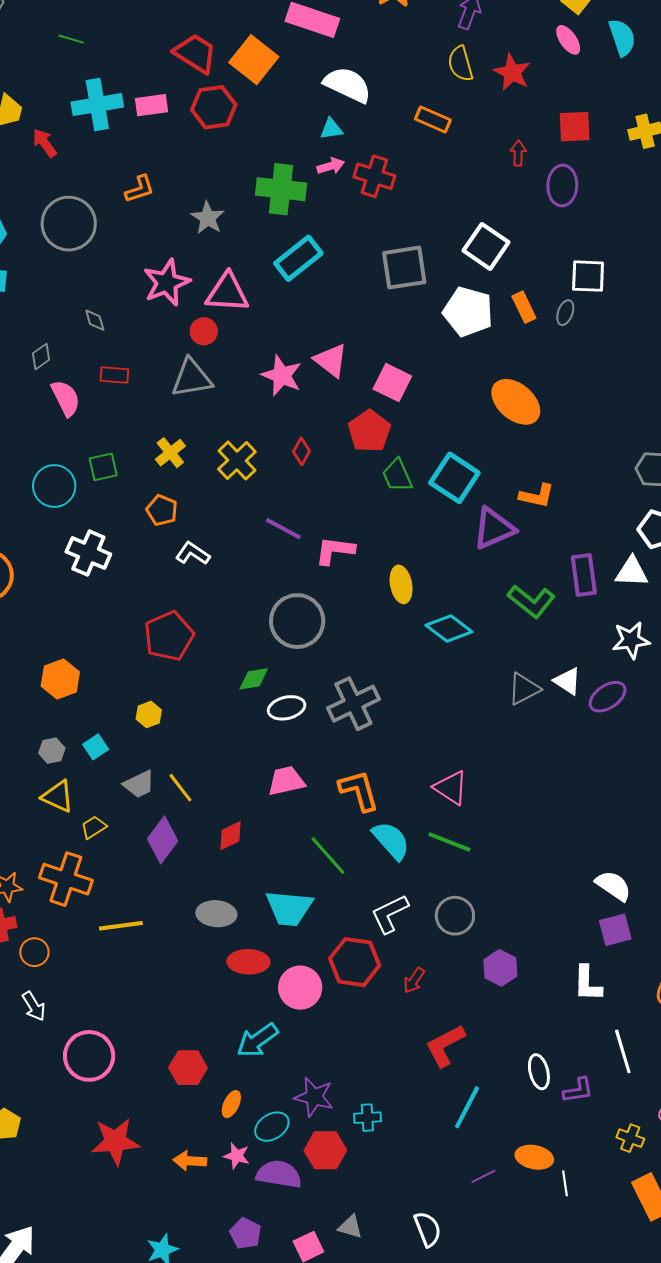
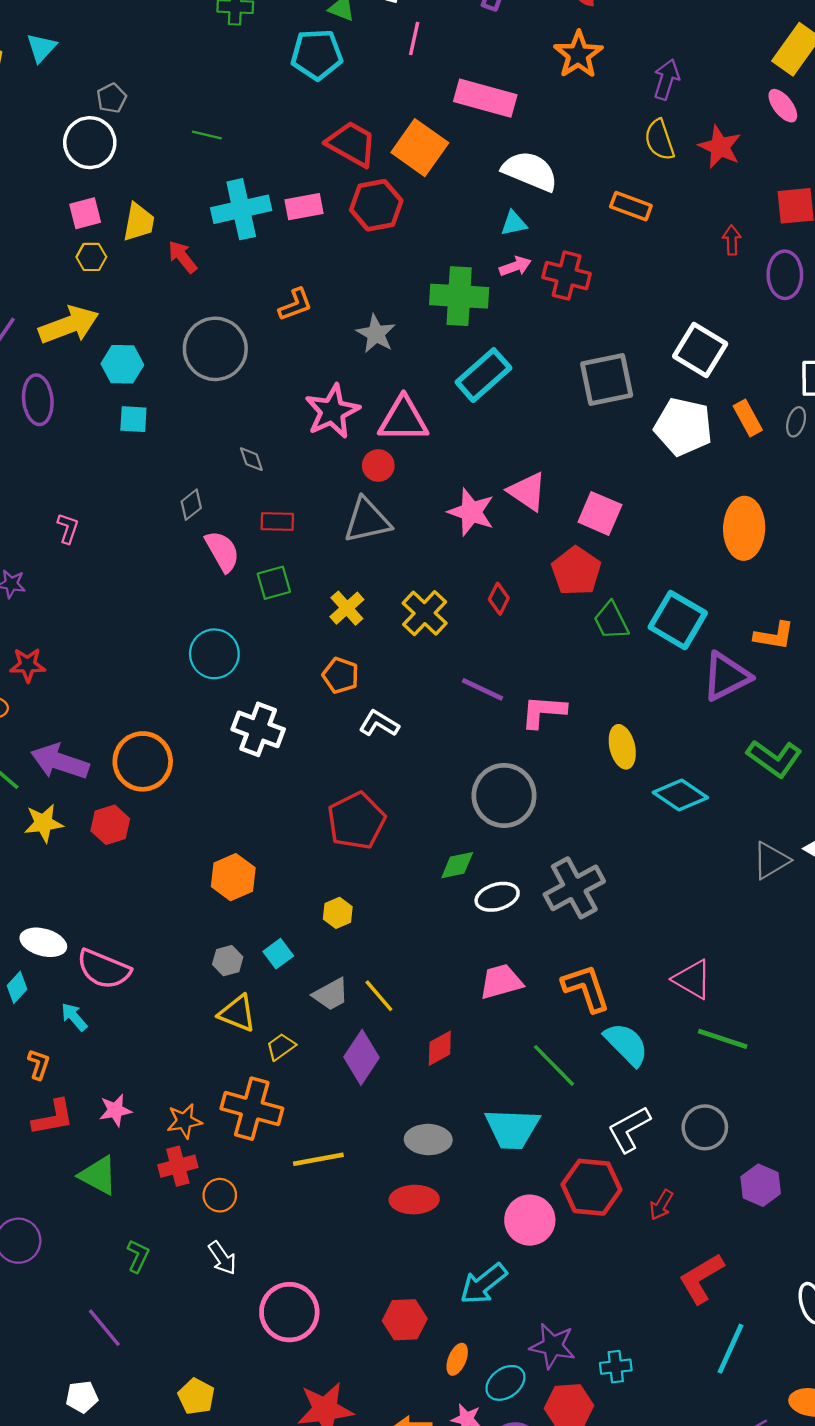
orange ellipse: (516, 402) -> (744, 528), turned 54
green square: (103, 467) -> (274, 583), moved
green line: (449, 842) -> (723, 1039), moved
red ellipse: (248, 962) -> (414, 1200), moved

